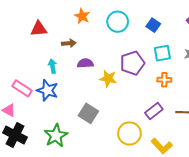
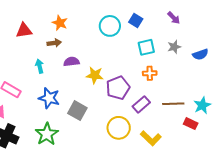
orange star: (82, 16) -> (60, 23), moved
cyan circle: (118, 22) -> (110, 26), moved
purple pentagon: (132, 63) -> (118, 88), moved
blue star: (47, 90) -> (49, 98), moved

